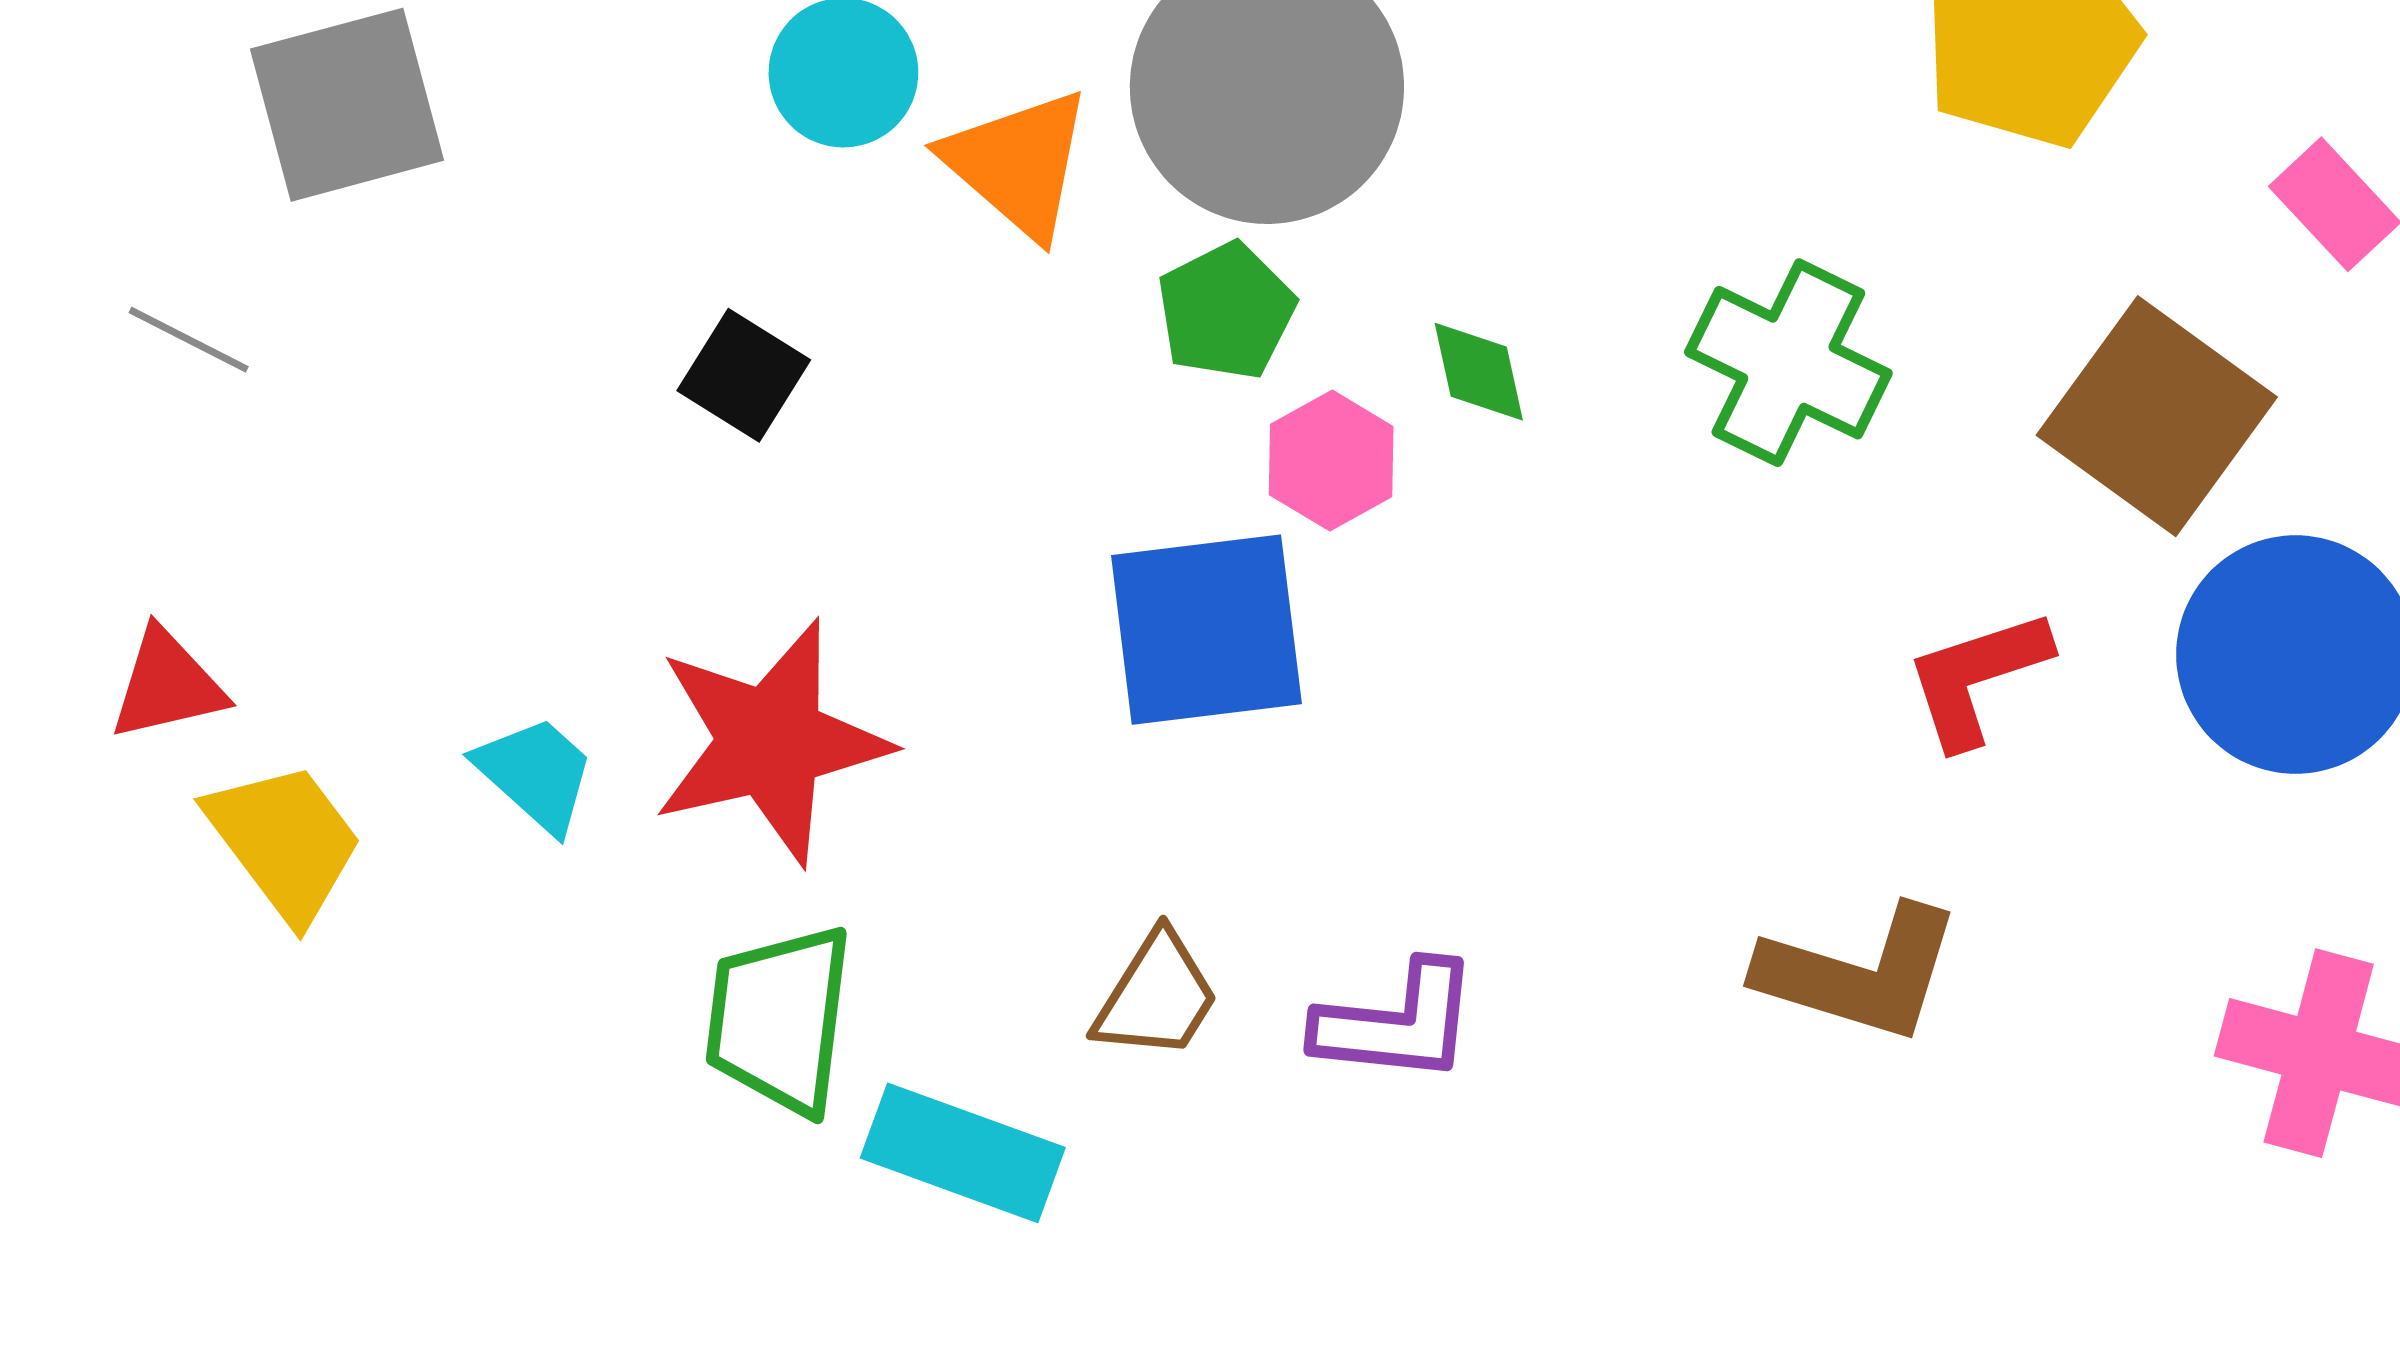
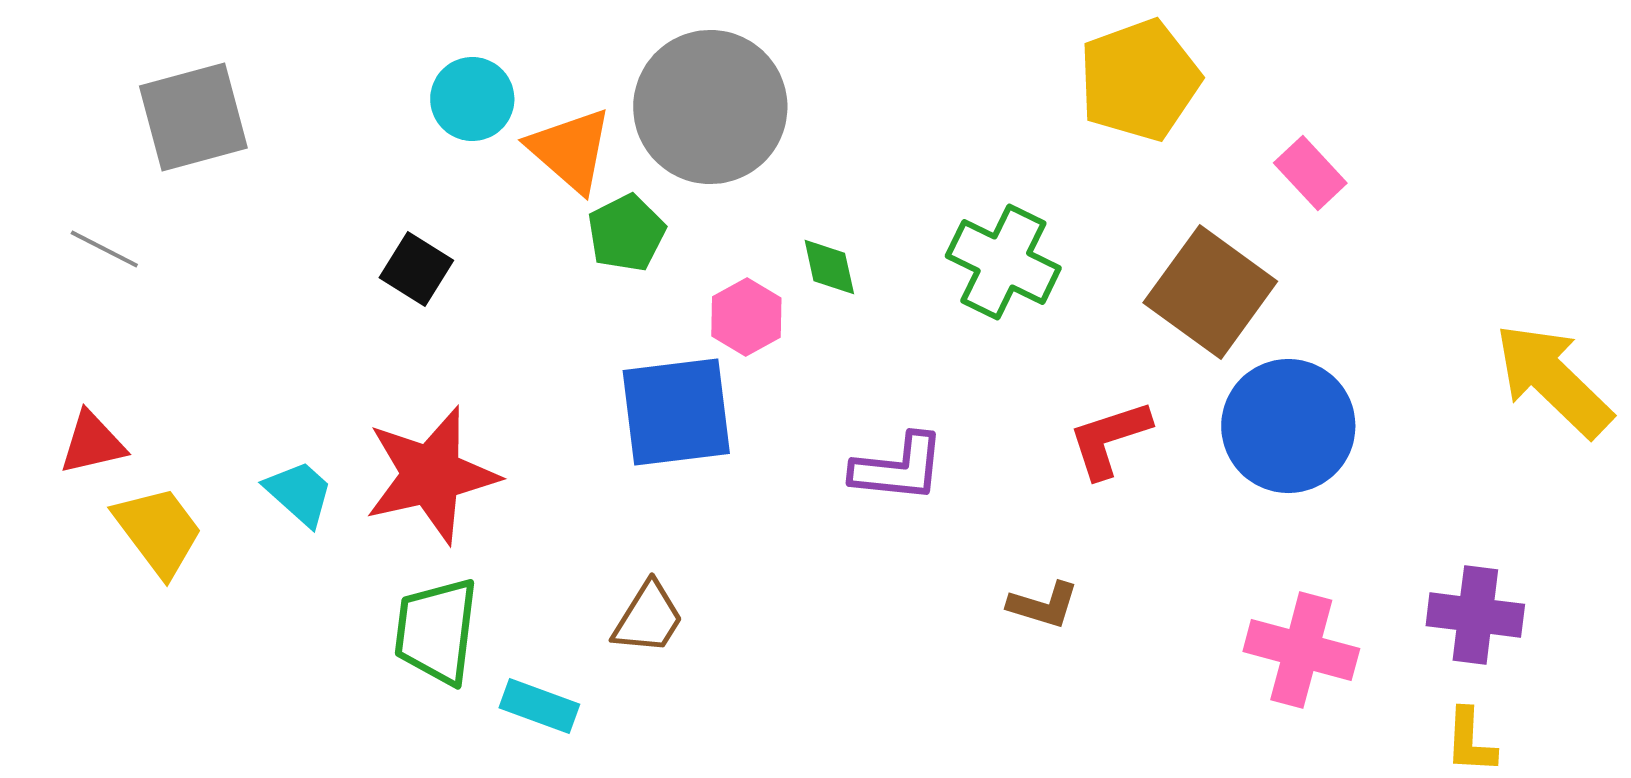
green pentagon: (1226, 311) -> (626, 233), moved
brown L-shape: (1860, 973) -> (1043, 605), size x0.6
purple L-shape: (1397, 1023) -> (898, 468), moved
cyan rectangle: (963, 1153) -> (539, 706), size x0.7

